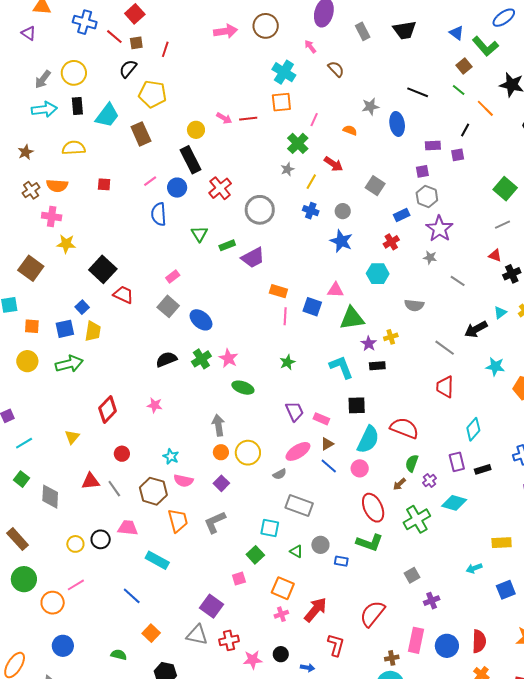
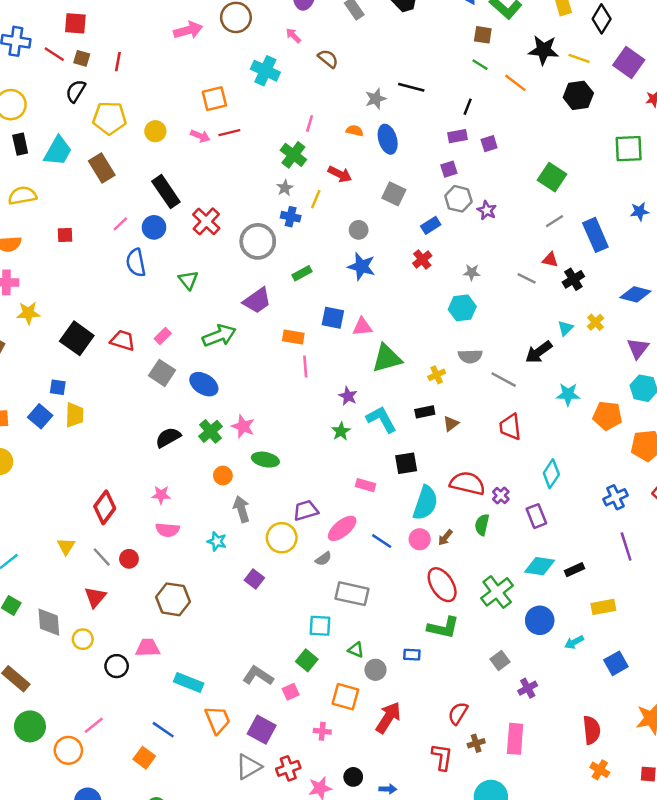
red square: (135, 14) -> (75, 23), turned -36
brown square: (136, 43) -> (82, 58), turned 32
brown square: (464, 66) -> (483, 35), turned -35
black line: (418, 92) -> (411, 87), moved
orange square: (281, 102) -> (214, 99), moved
blue ellipse: (397, 124) -> (388, 139), moved
yellow circle: (196, 130) -> (155, 131), moved
black line: (465, 130) -> (468, 107), moved
blue cross: (311, 211) -> (291, 217), moved
purple star: (439, 229) -> (487, 210), moved, size x0.6
green rectangle: (227, 245) -> (302, 273), moved
cyan hexagon: (378, 274) -> (462, 308), moved
gray line: (458, 281) -> (527, 278), moved
red trapezoid: (123, 295) -> (123, 340), moved
gray semicircle: (414, 305) -> (470, 356), moved
blue square: (82, 307) -> (58, 387), turned -32
blue square: (312, 307) -> (333, 318), moved
blue square: (65, 329) -> (40, 416), turned -30
purple star: (369, 344) -> (348, 396), moved
green star: (287, 362) -> (341, 431), moved
green arrow: (69, 364) -> (219, 336), moved
purple trapezoid: (295, 411) -> (306, 510), moved, turned -75
brown triangle: (327, 444) -> (451, 424), moved
orange circle: (221, 452) -> (223, 476), moved
cyan star: (171, 456) -> (217, 541), moved
black rectangle: (483, 469) -> (575, 570), moved
red triangle: (90, 481) -> (95, 597), turned -36
pink semicircle: (183, 481) -> (168, 530), moved
purple cross: (430, 481) -> (501, 496), moved
brown arrow: (399, 484) -> (445, 538), moved
gray line: (114, 489) -> (102, 557), moved
orange trapezoid: (178, 521) -> (217, 720), moved
gray L-shape: (215, 522) -> (258, 676), moved, turned 65
yellow circle: (75, 544) -> (83, 639), moved
gray circle: (320, 545) -> (375, 670), moved
pink cross: (281, 614) -> (322, 731), moved, turned 32
red semicircle: (372, 614) -> (458, 713), size x0.7
orange square: (151, 633) -> (144, 758), moved
gray triangle: (197, 635) -> (249, 767), turned -35
red L-shape: (336, 645) -> (442, 757), moved
blue circle: (447, 646) -> (540, 620), moved
brown cross: (392, 658) -> (476, 743), moved

